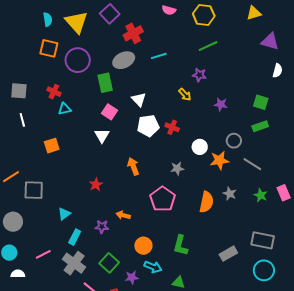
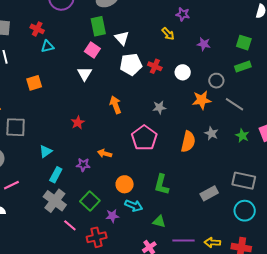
green rectangle: (105, 83) -> (98, 26), moved
white circle: (200, 147) -> (183, 72), moved
pink line: (43, 254) -> (11, 185), moved

